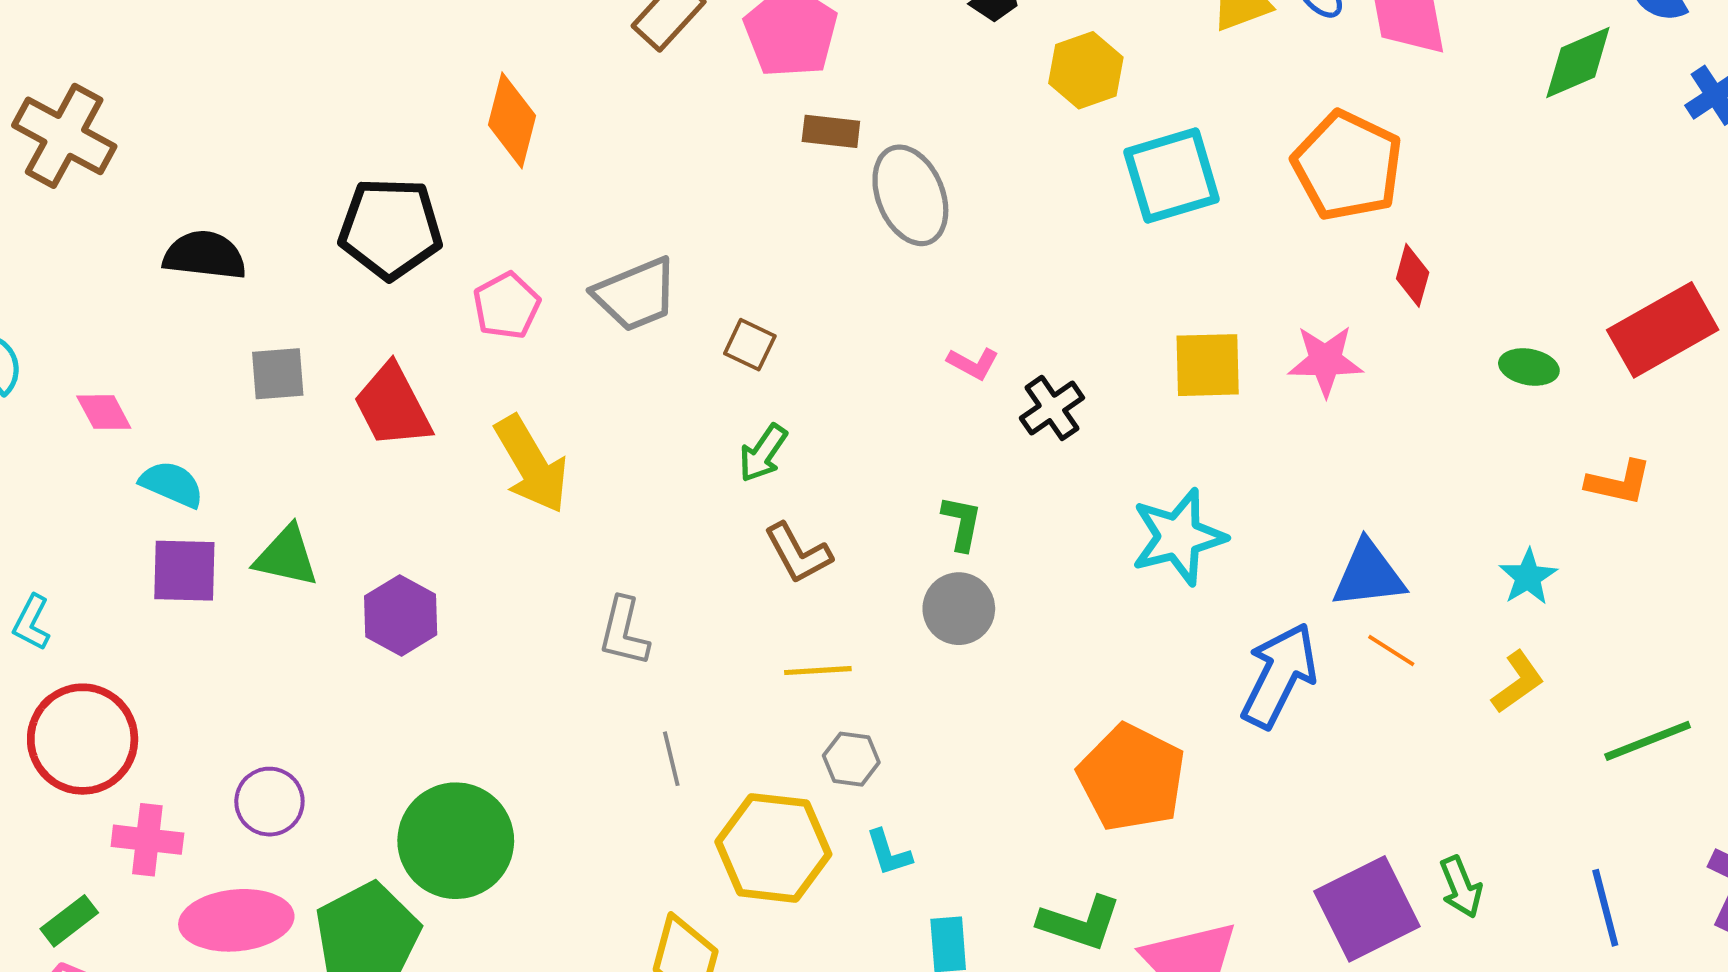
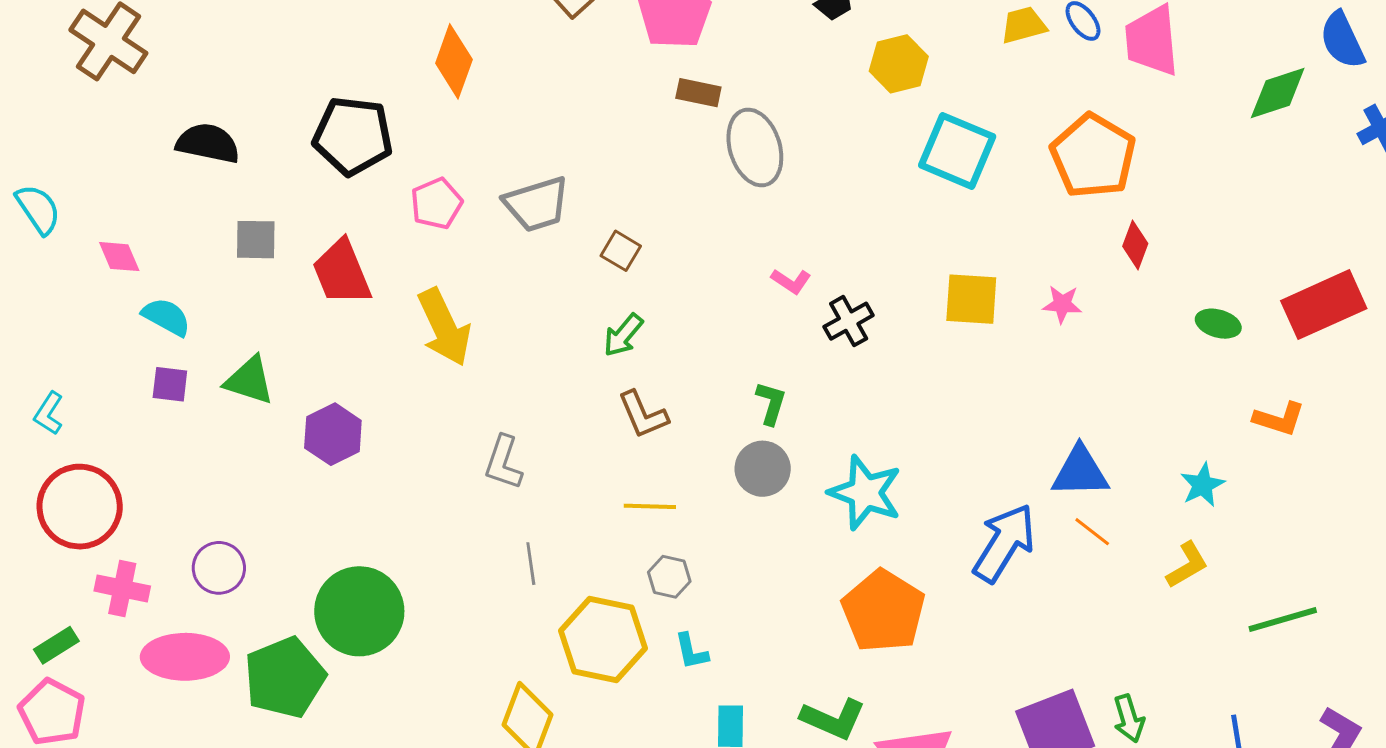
cyan square: (1172, 176) -> (957, 151), turned 34
pink star: (1325, 361) -> (1062, 304), size x0.7
cyan star: (1178, 537) -> (865, 493), moved, turned 30
purple square: (184, 571) -> (170, 384), size x0.7

